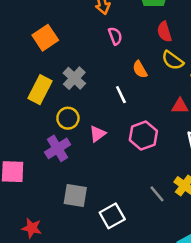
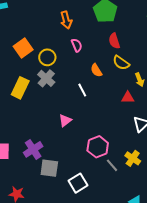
yellow circle: (68, 118) -> (47, 57), moved
pink hexagon: (143, 136) -> (98, 147), moved
purple cross: (58, 148) -> (33, 149), moved

